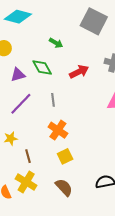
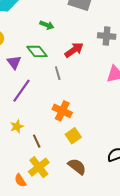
purple triangle: (18, 75) -> (14, 62), turned -42
gray line: (53, 100) -> (58, 73), moved
yellow cross: (26, 182) -> (39, 167), turned 30

